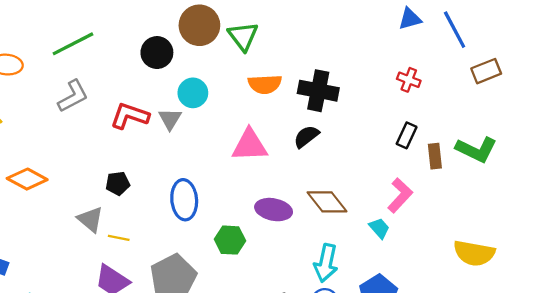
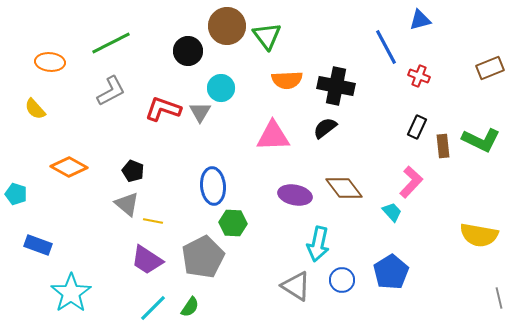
blue line: (455, 30) -> (386, 47), moved
black pentagon: (118, 183) -> (133, 171), moved, turned 30
green hexagon: (230, 240) -> (233, 223), moved
cyan arrow: (326, 263) -> (318, 244), moved

